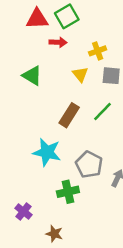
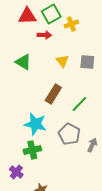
yellow cross: (98, 51) -> (71, 24), moved
green line: (103, 111) -> (79, 104), moved
green cross: (68, 192) -> (32, 150), moved

